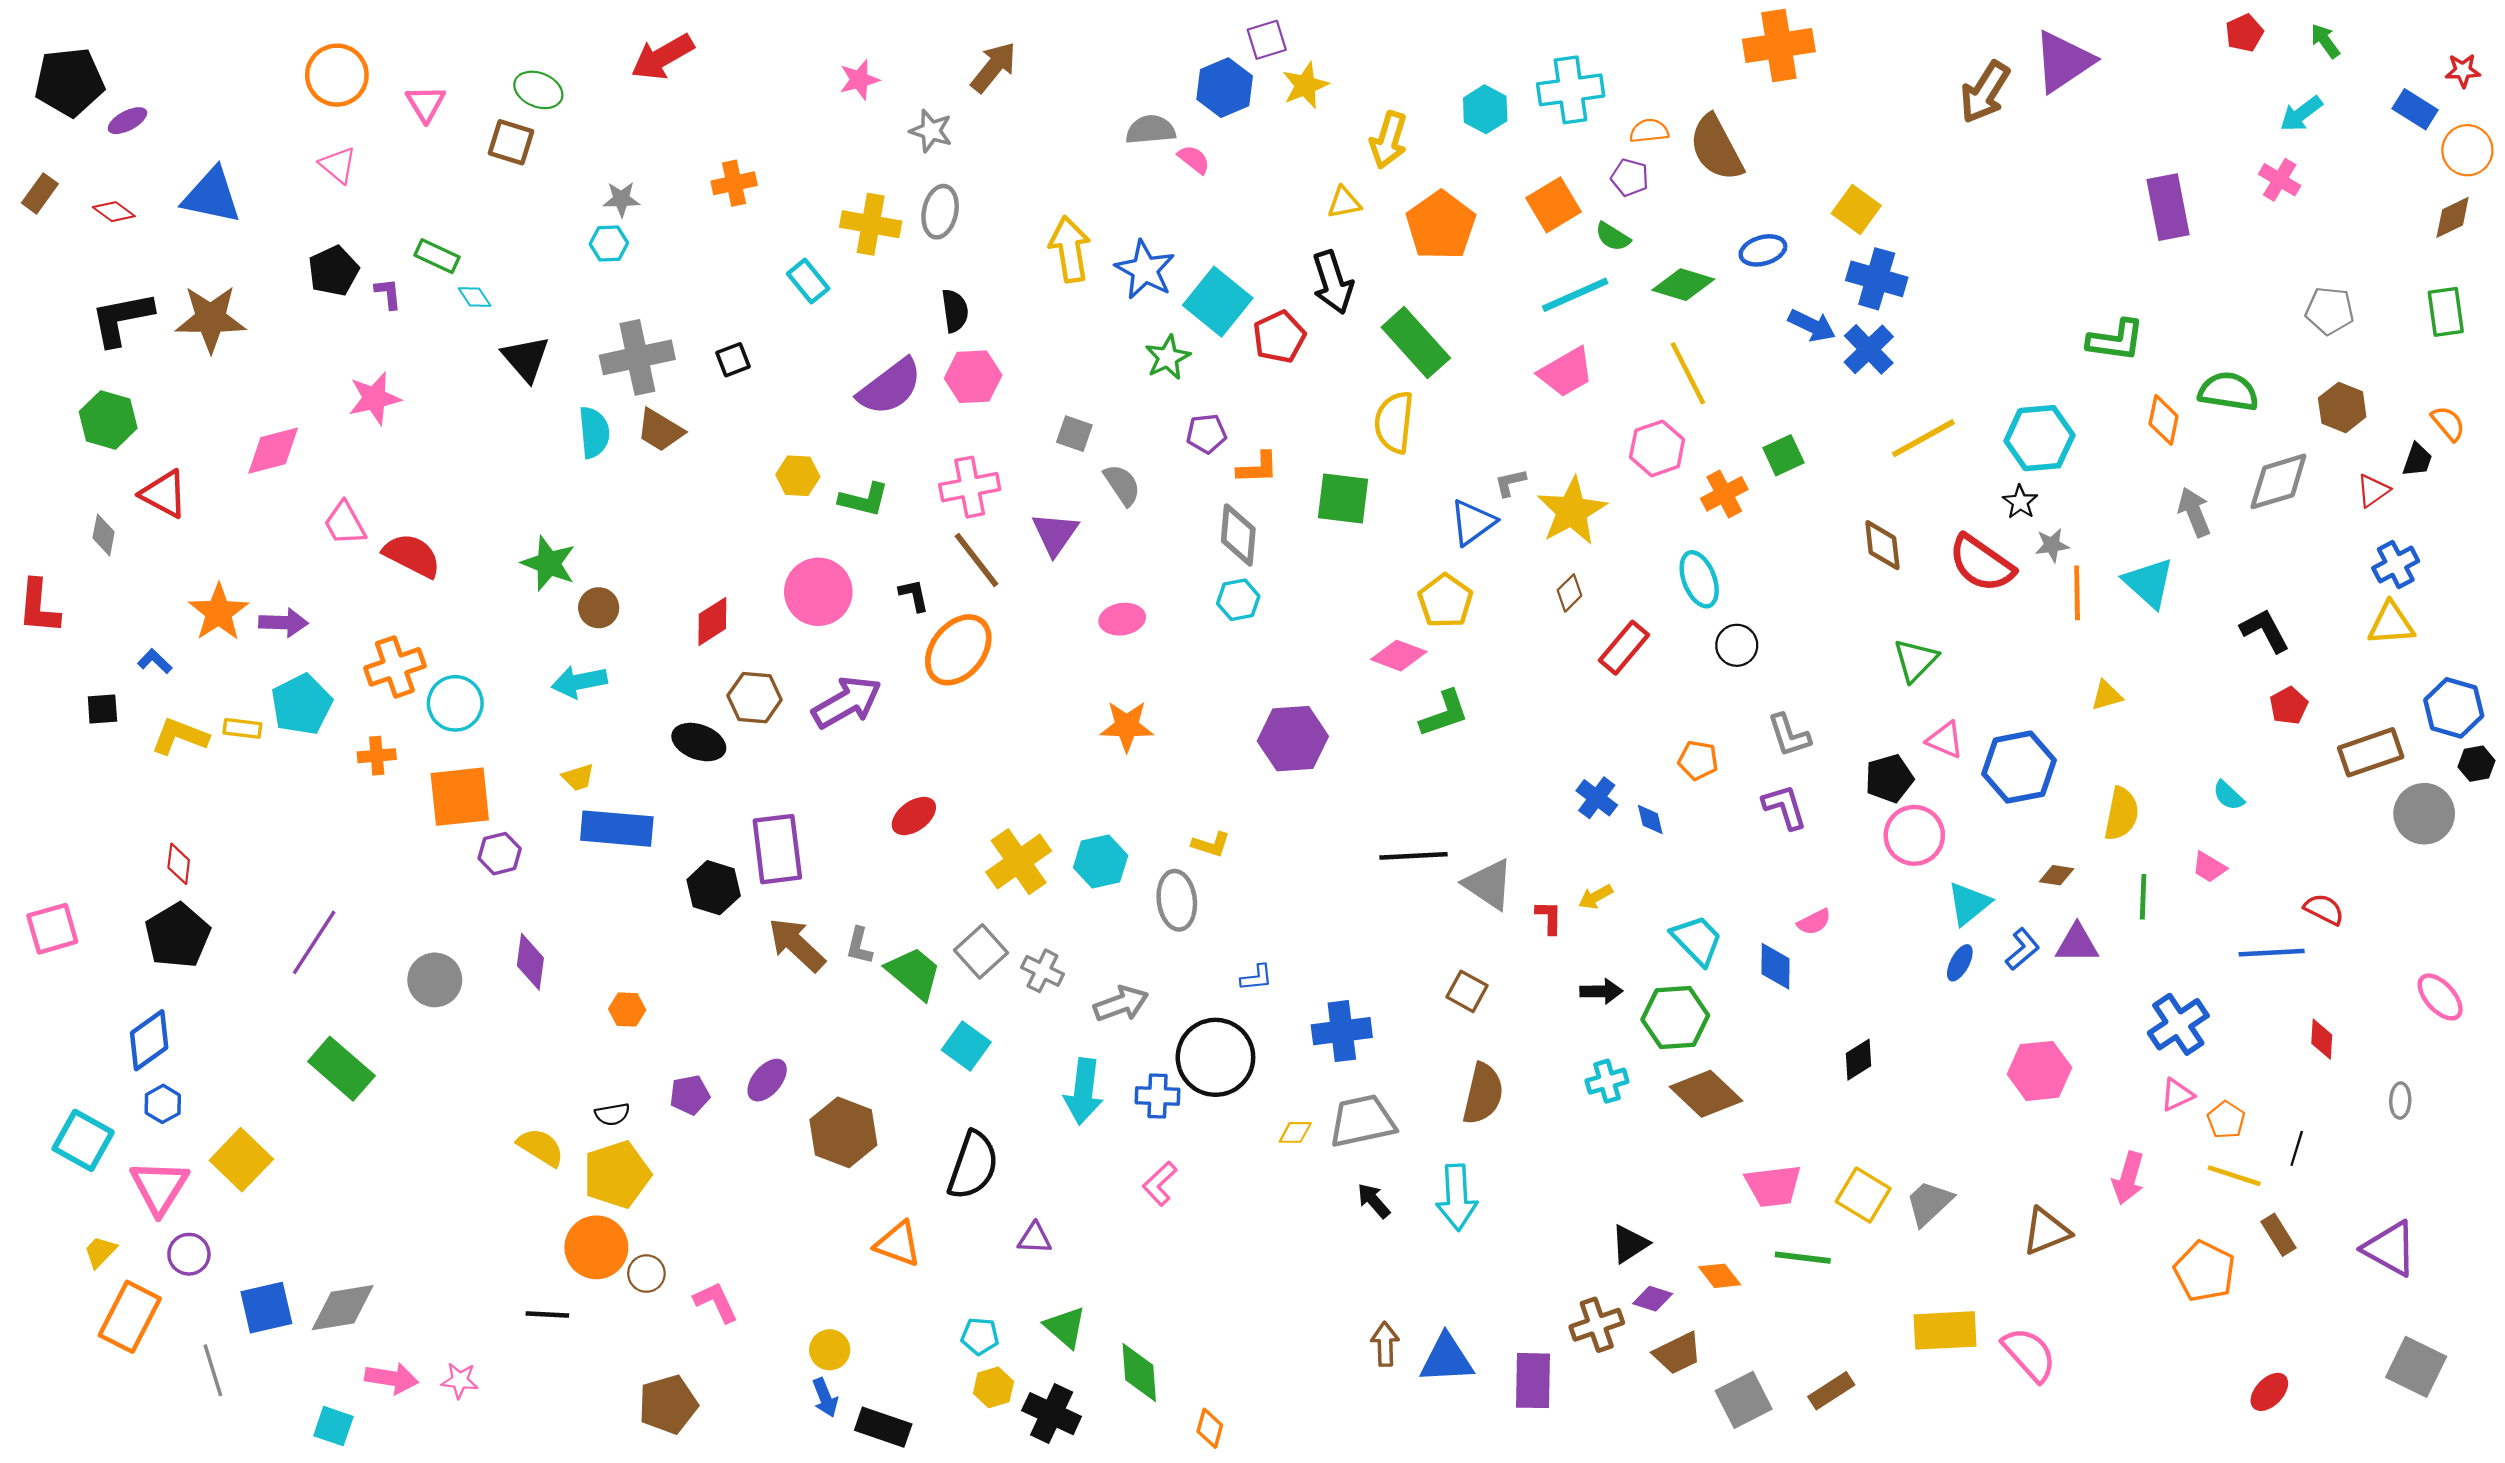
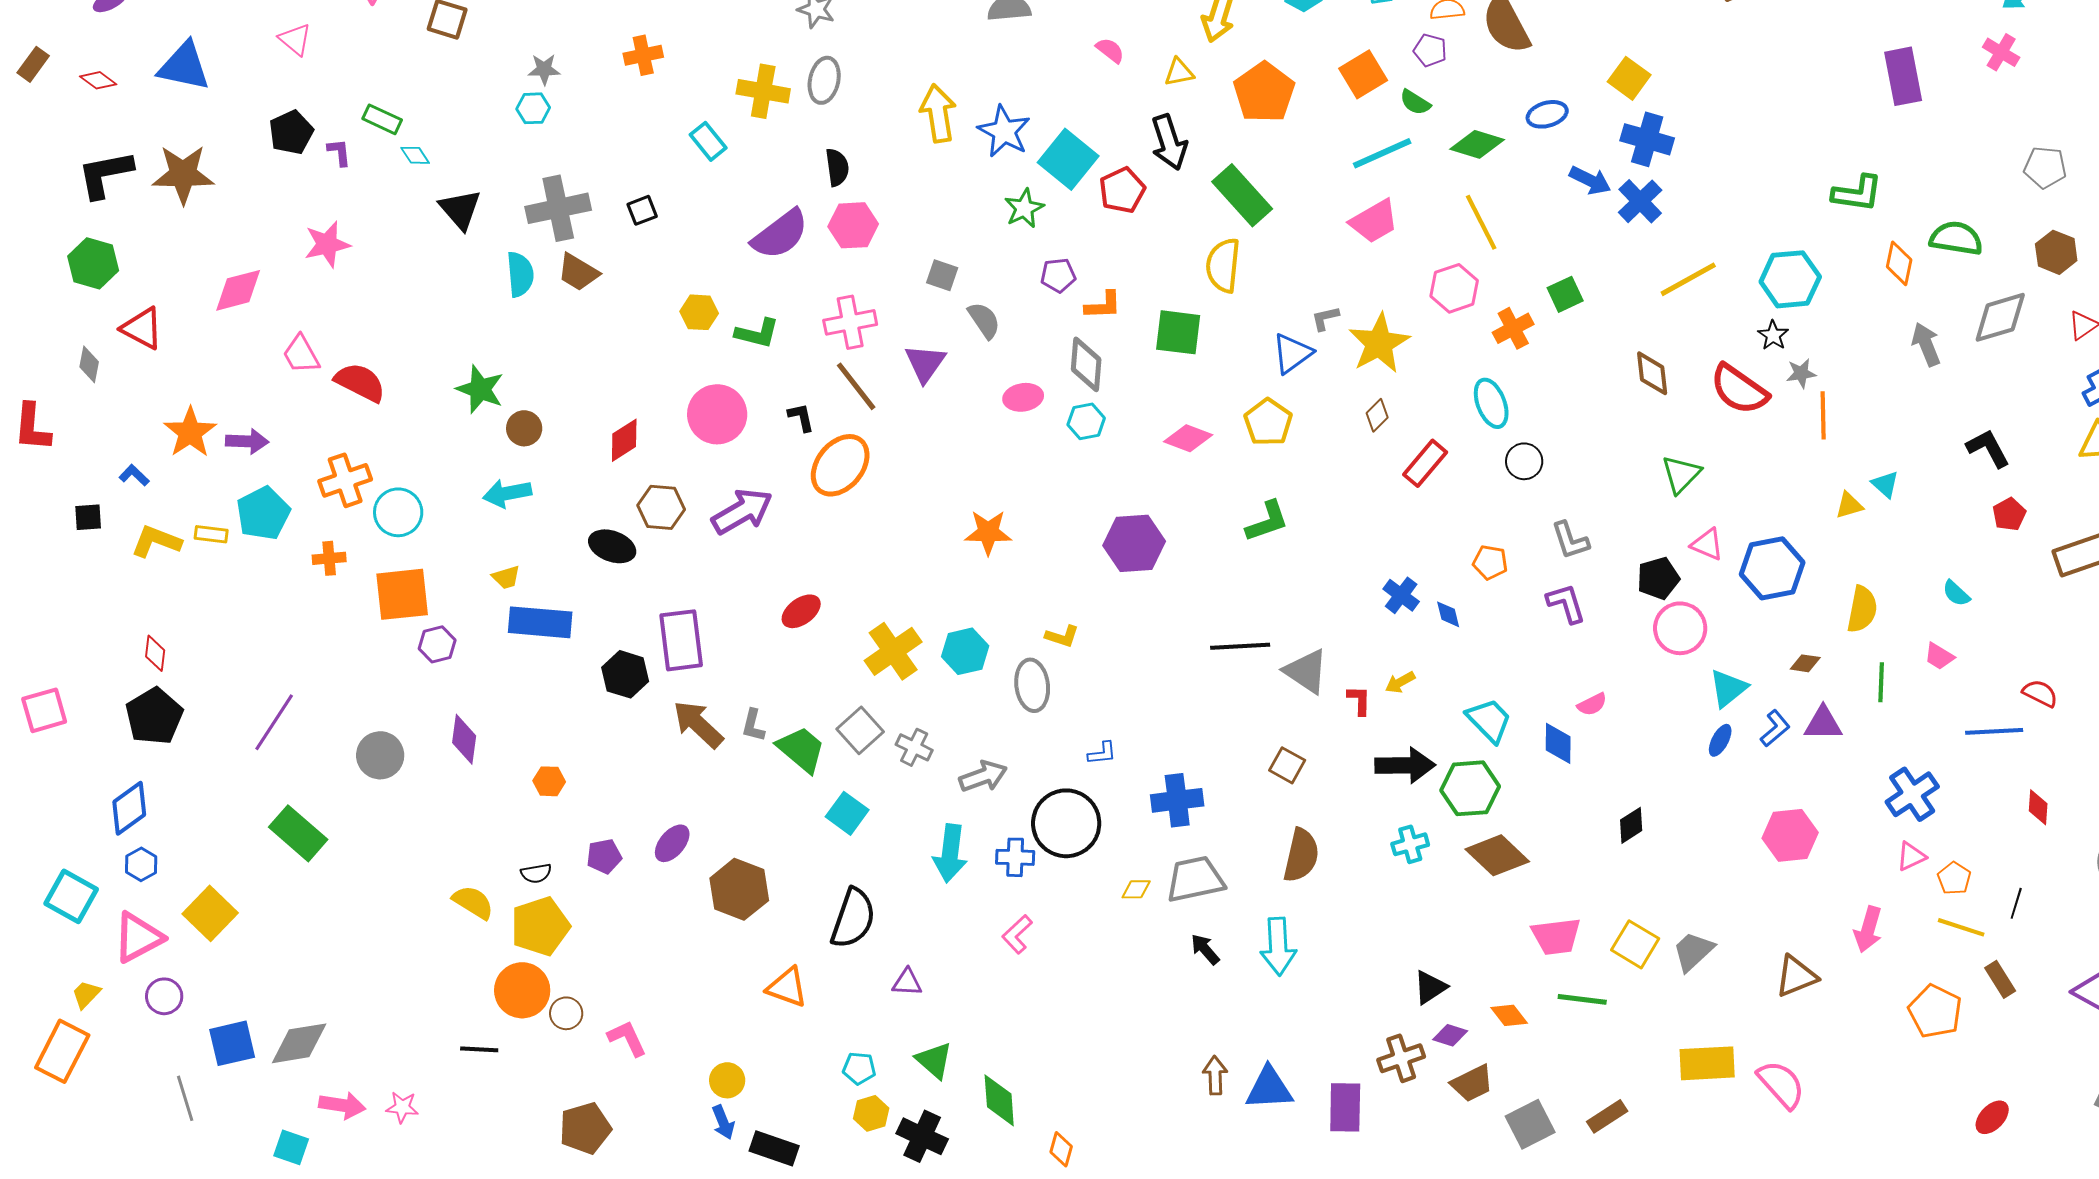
pink semicircle: (1194, 159) -> (1110, 50), moved
cyan triangle: (2149, 583) -> (1885, 484), moved, size x0.6
pink ellipse: (1122, 619) -> (1023, 397), moved
pink diamond: (1399, 656) -> (1188, 438), moved
black arrow: (1601, 991) -> (1405, 765), size x1.6
pink triangle: (159, 1187) -> (138, 937), turned 30
orange rectangle: (130, 1317) -> (62, 1051), moved

